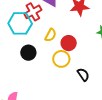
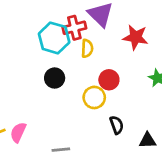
yellow semicircle: (51, 35) -> (87, 48), moved, turned -40

